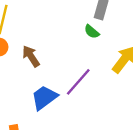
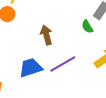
brown arrow: (31, 56) -> (46, 35), moved

